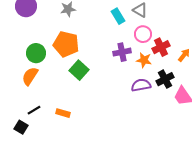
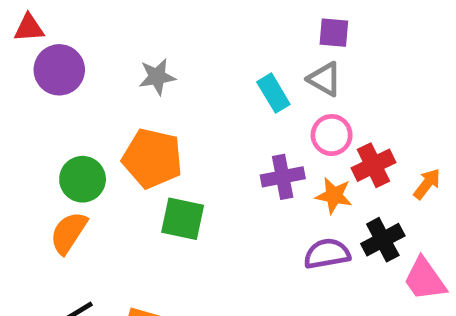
green square: (79, 70) -> (183, 219), turned -30

